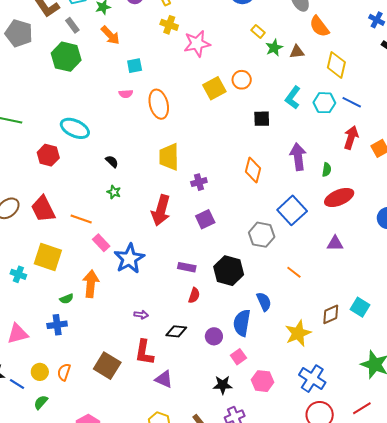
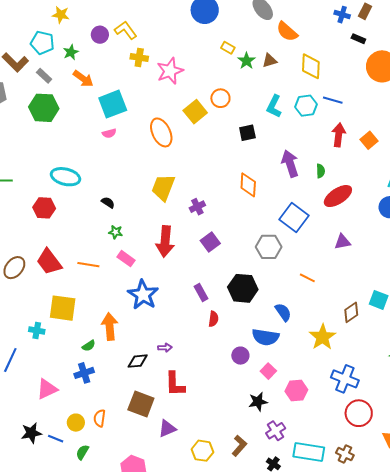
cyan square: (135, 66) -> (113, 104), size x1.8
orange ellipse: (159, 104) -> (161, 132), moved
yellow trapezoid: (169, 157) -> (163, 187), turned 32
pink rectangle: (101, 243) -> (126, 259), moved
purple rectangle: (187, 267) -> (201, 293), turned 60
blue semicircle: (242, 323) -> (265, 337), turned -80
black diamond: (176, 331) -> (138, 361), moved
purple triangle: (164, 379) -> (167, 429), moved, turned -36

